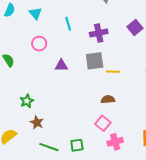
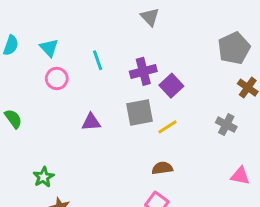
purple square: (135, 28) -> (171, 86), moved
pink circle: (39, 44) -> (57, 78), moved
yellow line: (113, 72) -> (168, 127), turned -32

